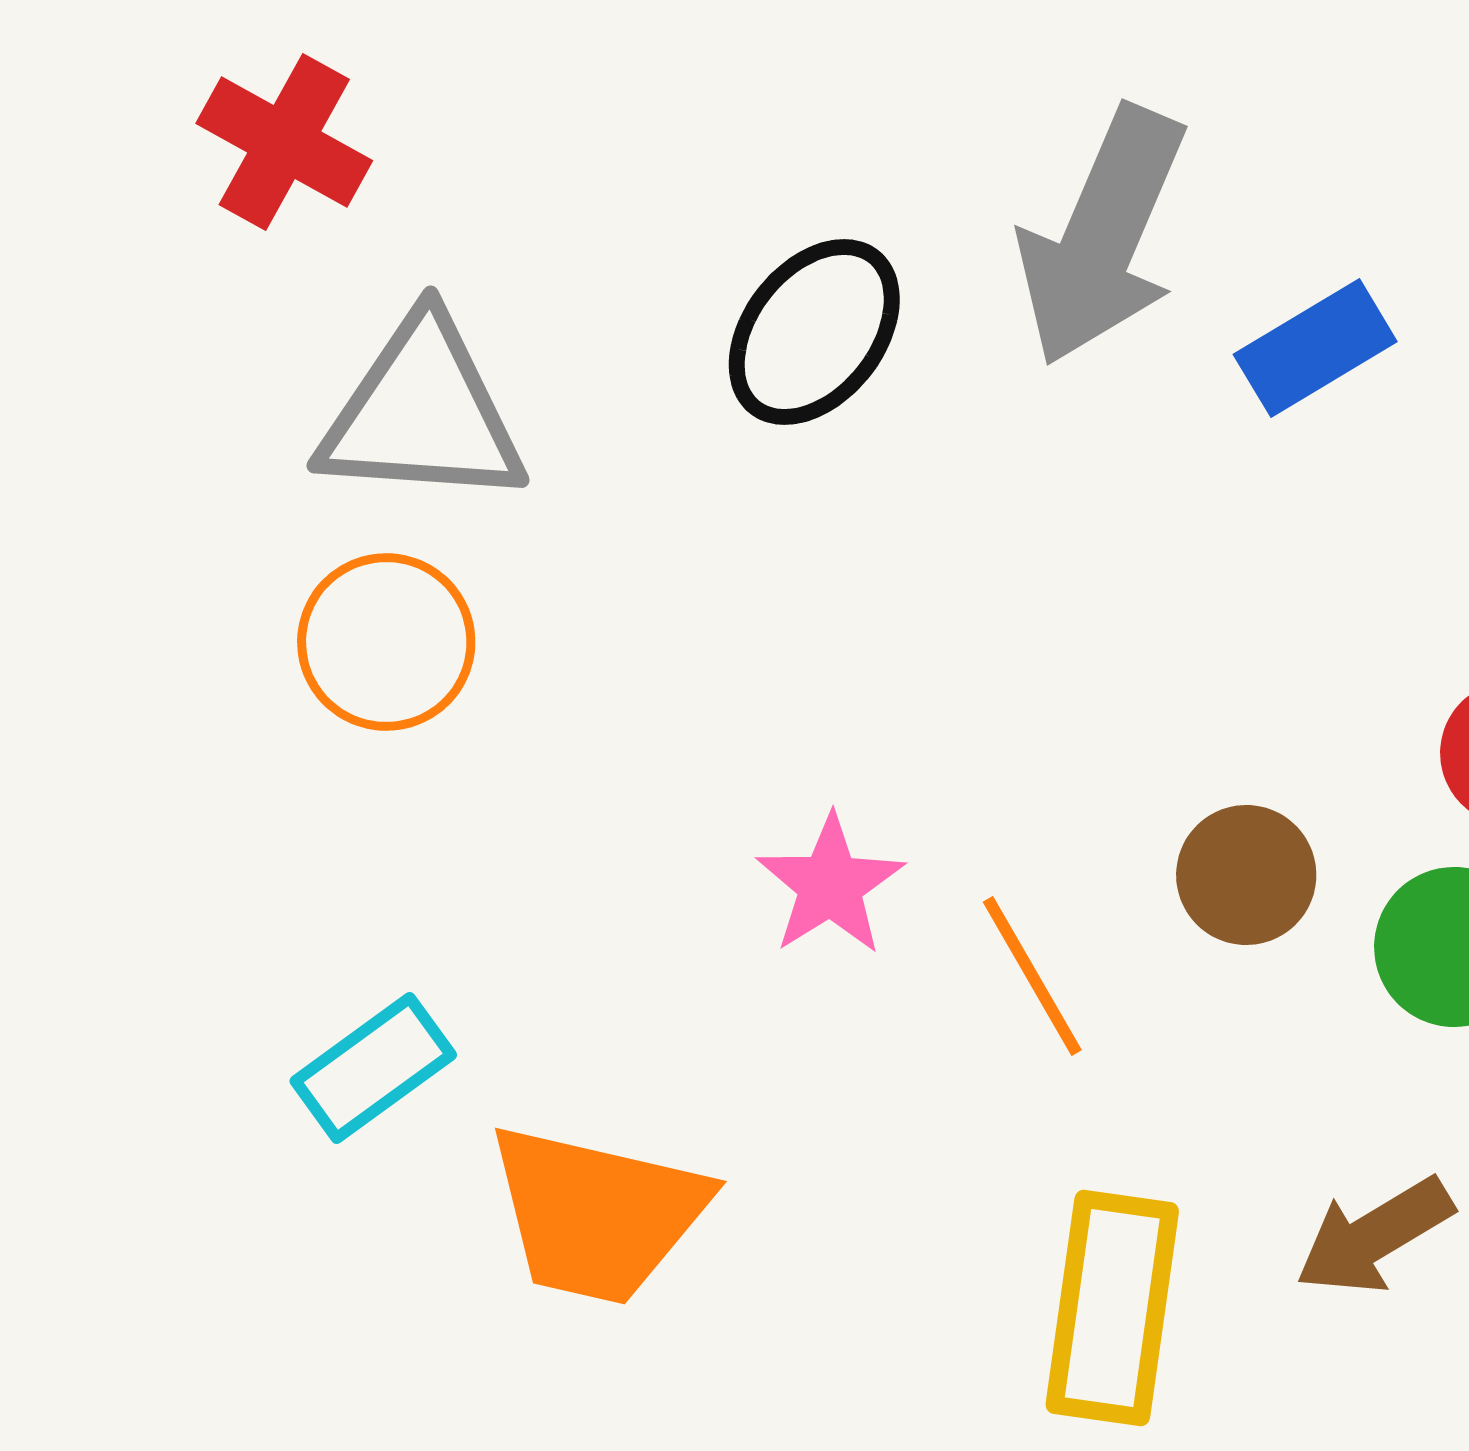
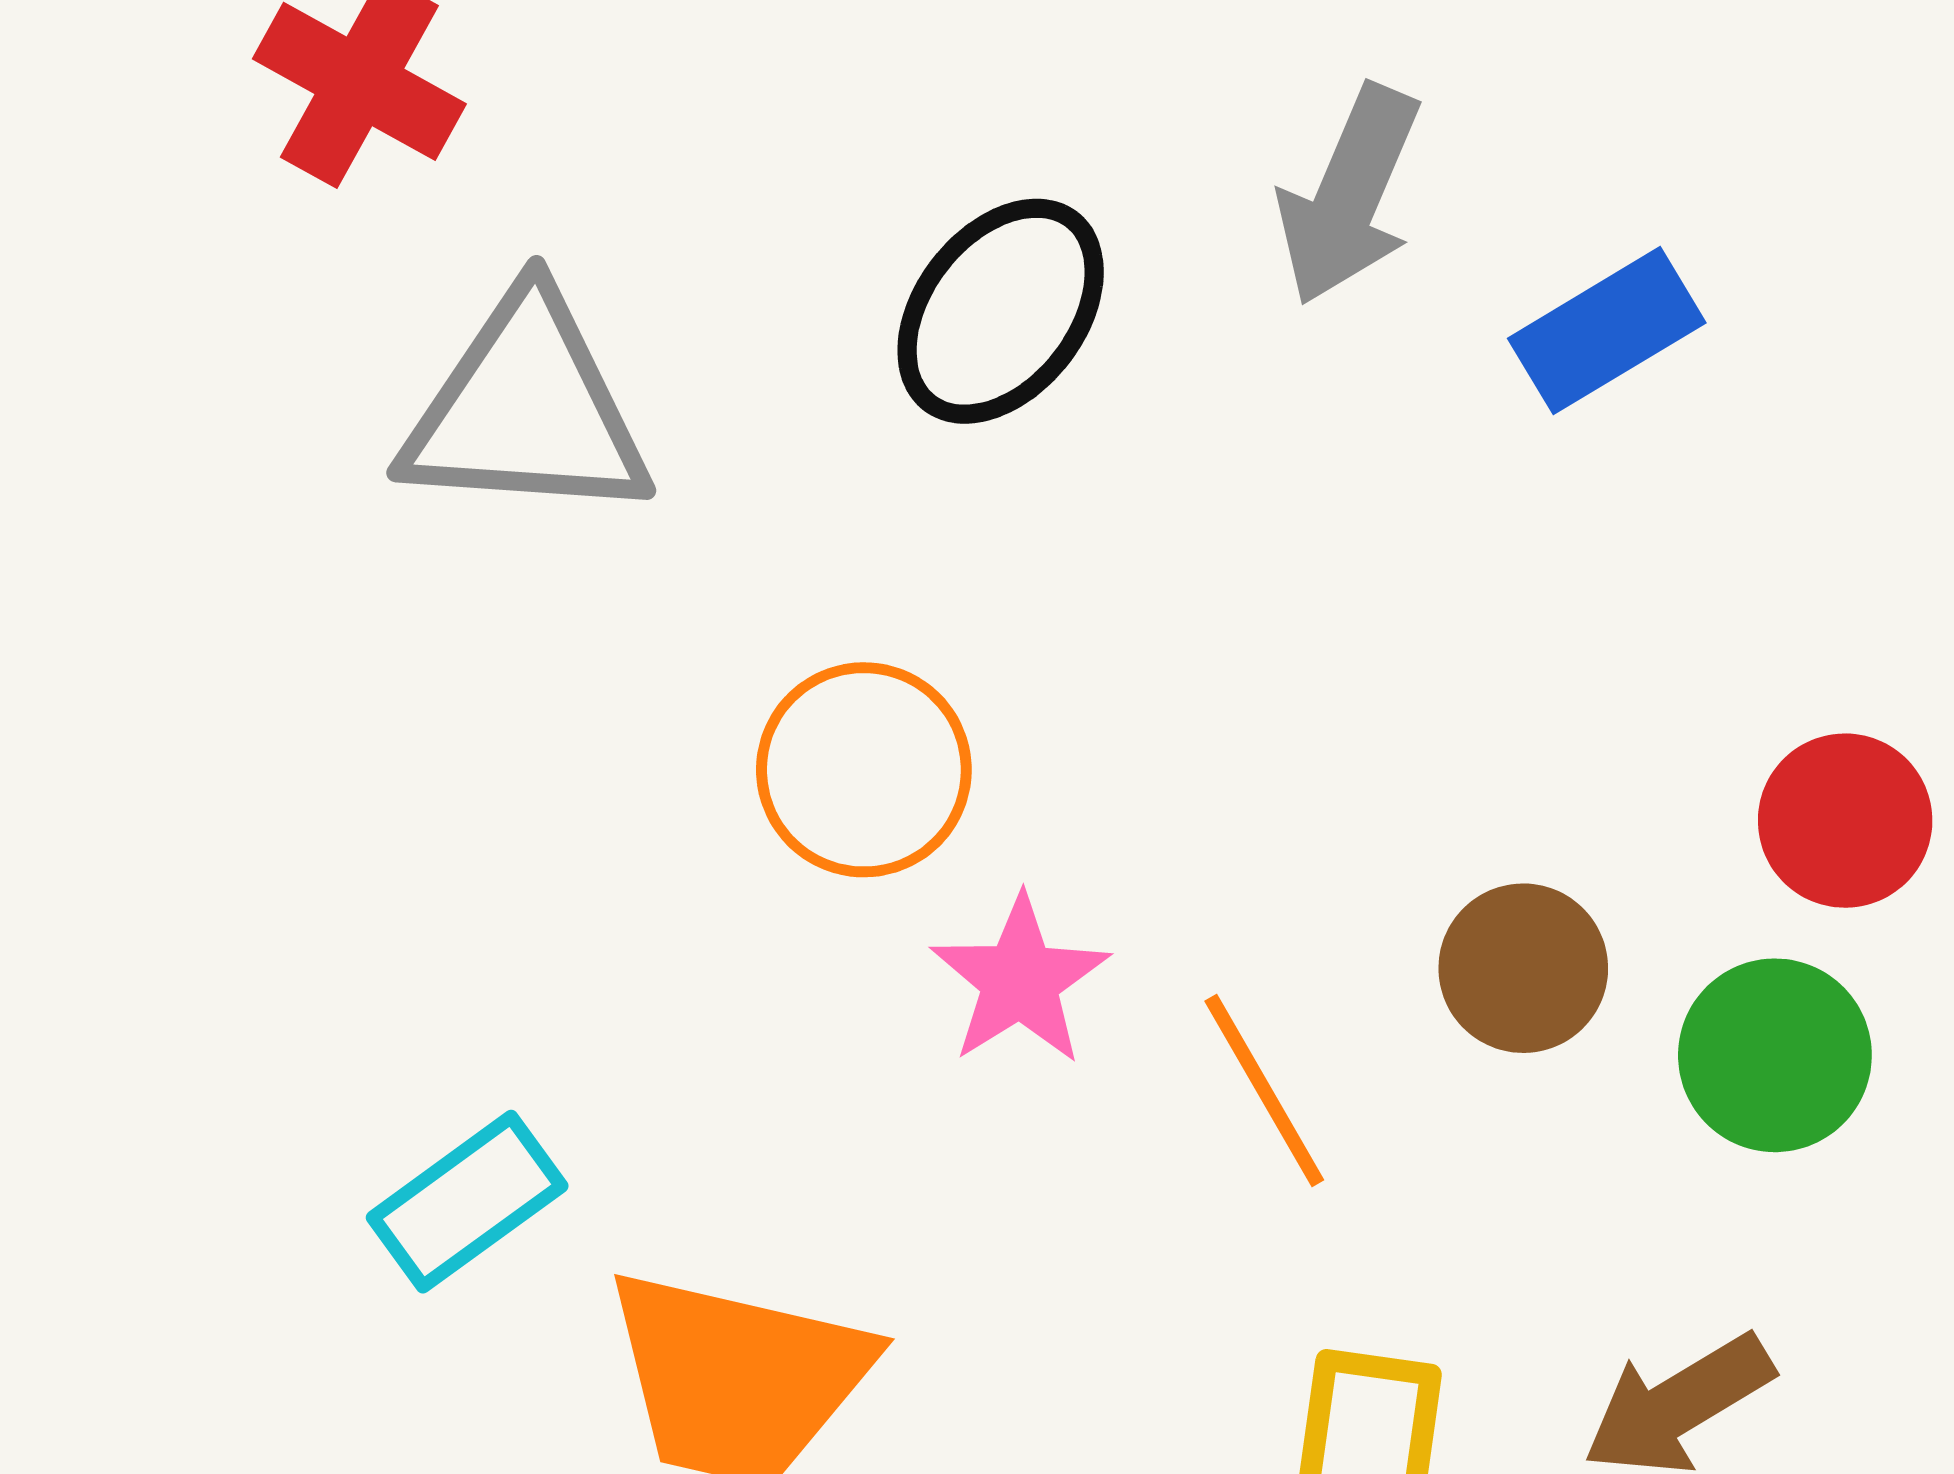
gray arrow: (1102, 236) -> (1349, 195), size x0.7
orange circle: (386, 642) -> (864, 770), moved

